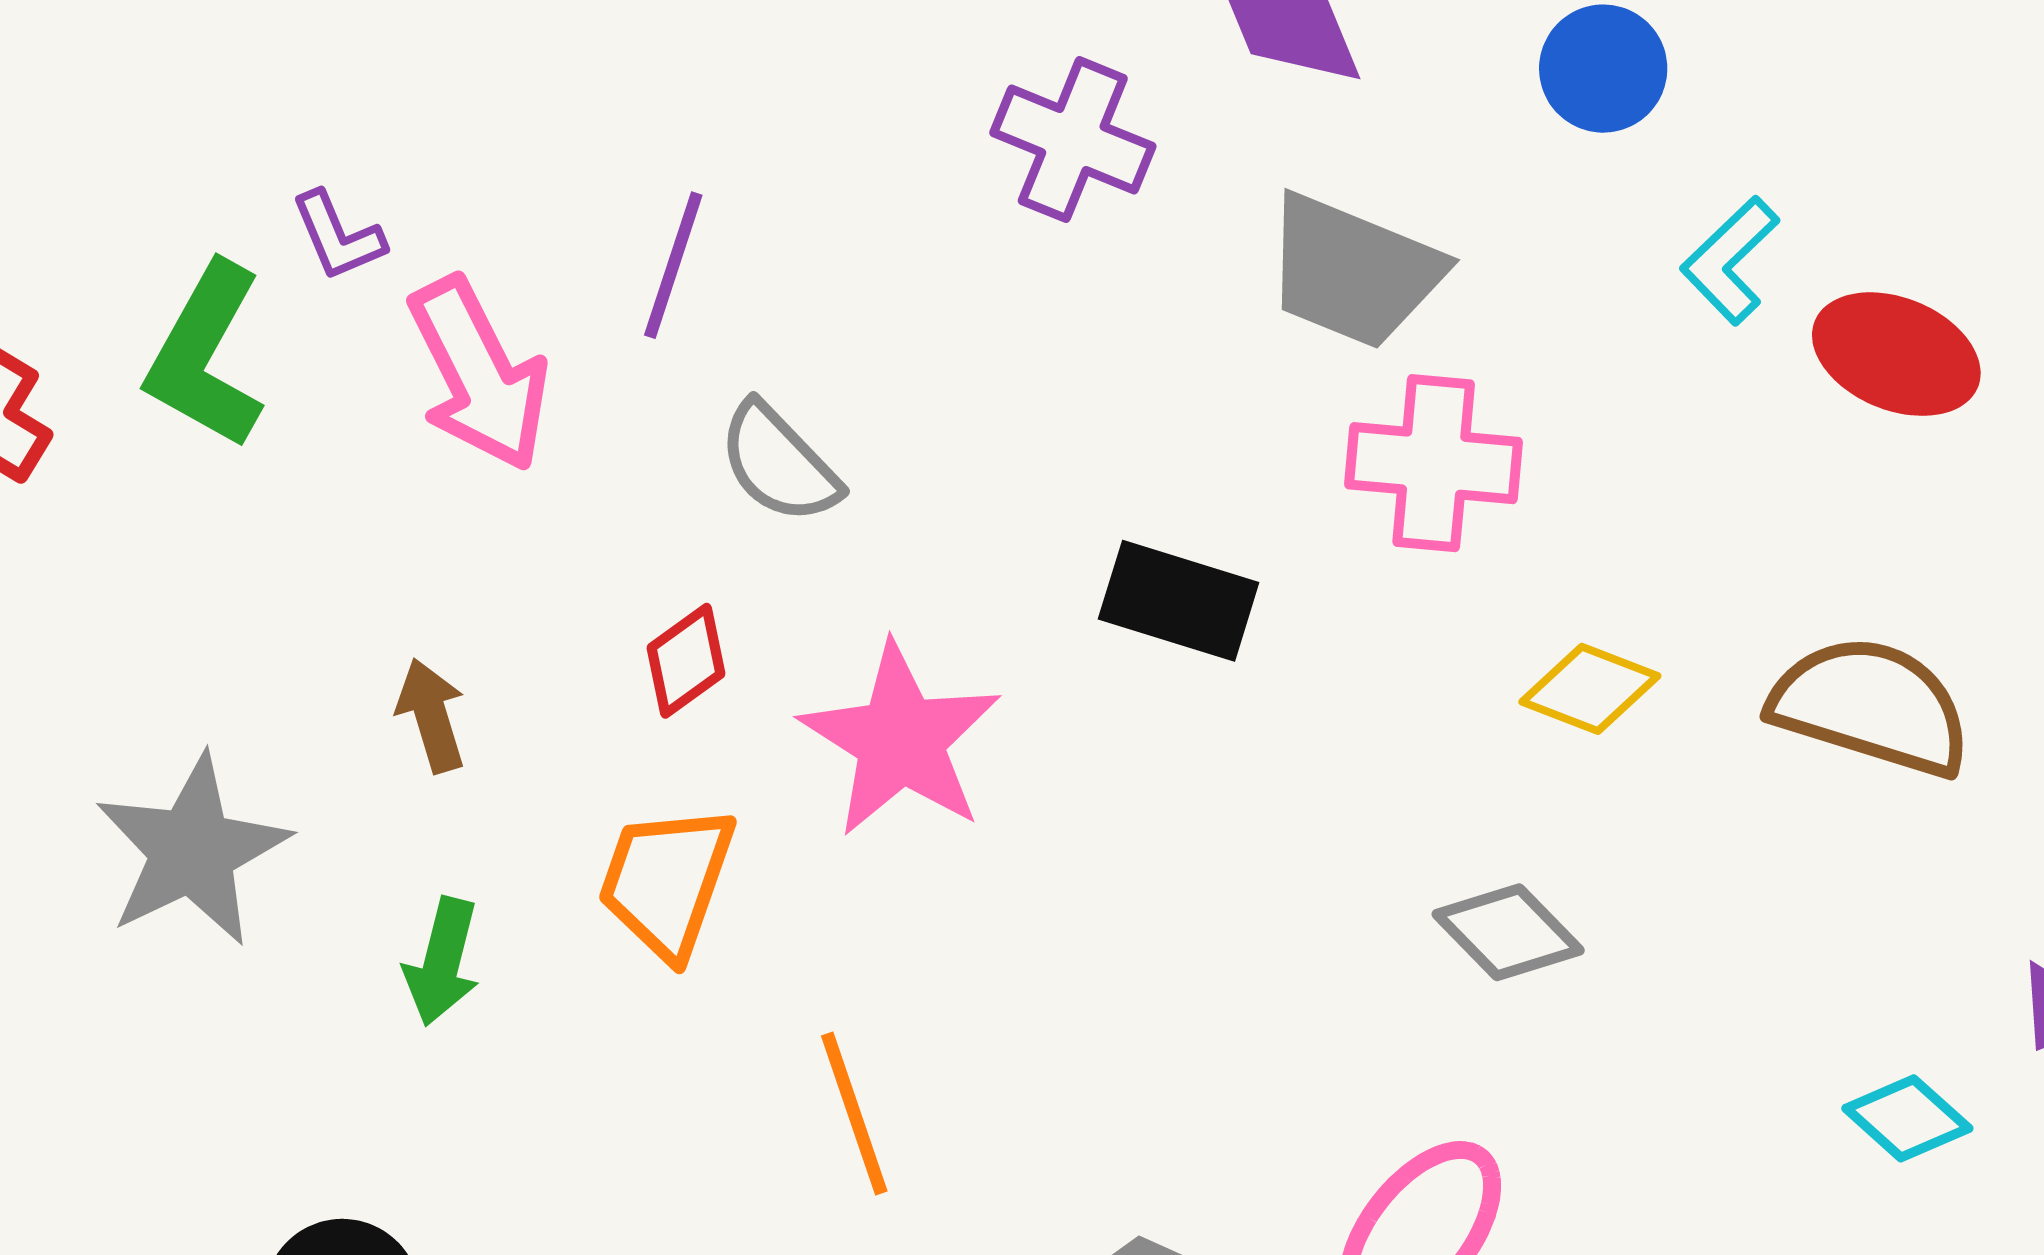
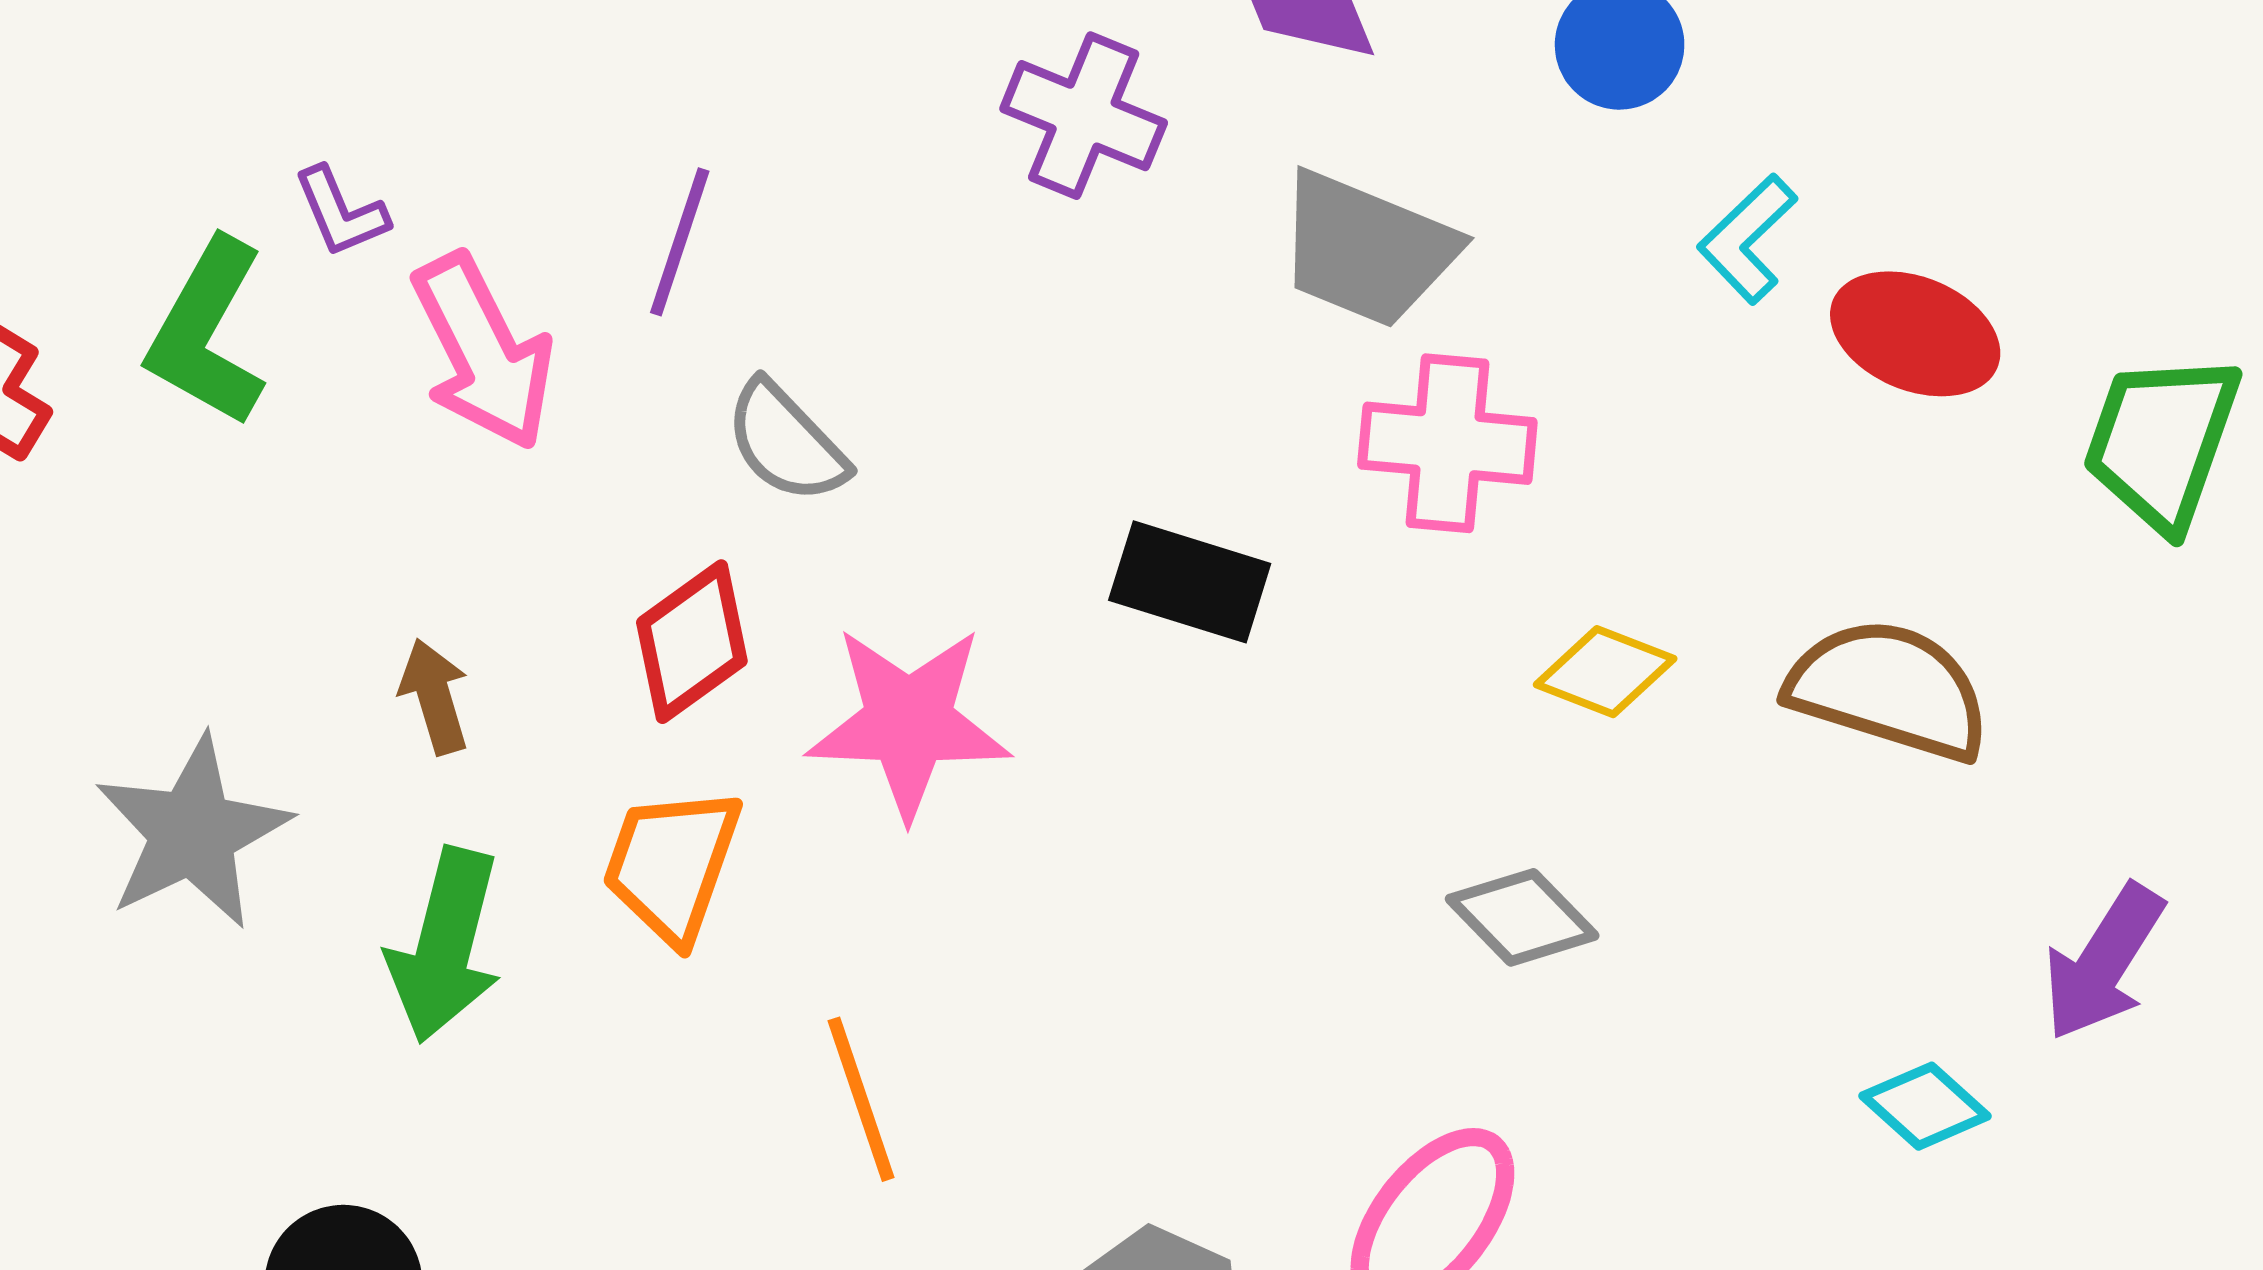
red diamond: (686, 661) -> (692, 642), size x1.4
pink star: (901, 740) -> (909, 722), turned -30
green arrow: (442, 962) -> (445, 945), size x1.5

